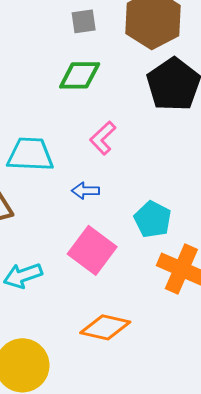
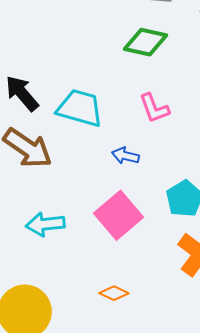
pink L-shape: (103, 138) -> (154, 108), turned -80
orange diamond: (105, 327) -> (114, 293), size x0.6

